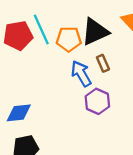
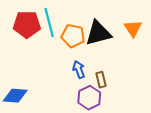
brown rectangle: (103, 63) -> (101, 80), moved
blue arrow: (81, 74) -> (79, 70), size x0.7

